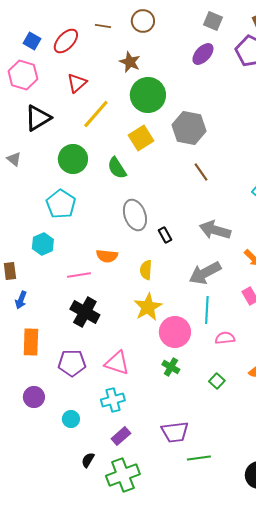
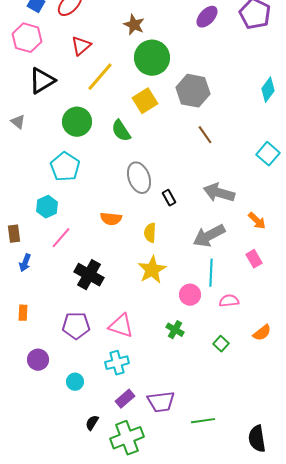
pink line: (79, 275) -> (61, 238), moved, turned -40
pink circle: (175, 332) -> (190, 295), moved, size x0.7
orange rectangle: (31, 342) -> (23, 313), moved, size x0.6
purple trapezoid: (175, 432) -> (161, 402), moved

